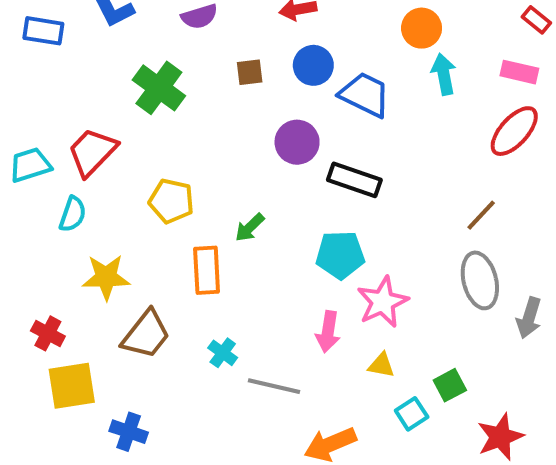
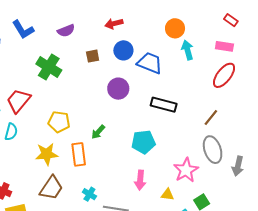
black rectangle: (354, 180) -> (164, 105), moved
yellow star: (106, 277) -> (47, 154), moved
pink star: (383, 302) -> (186, 170), moved

